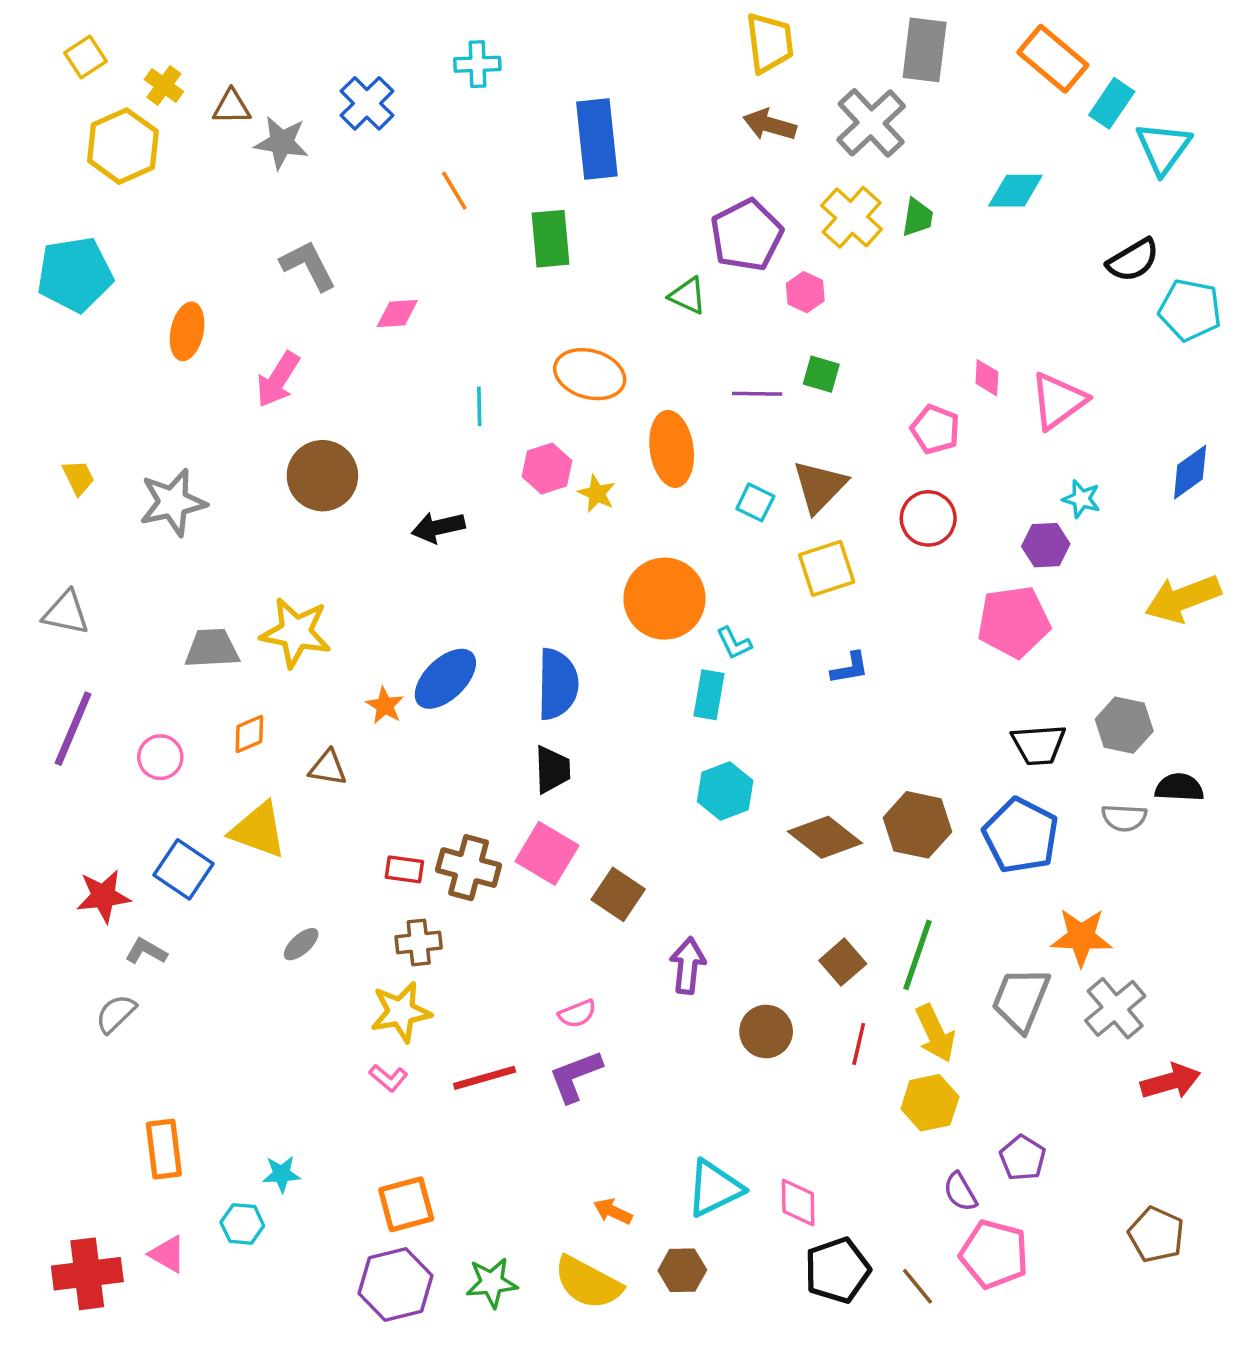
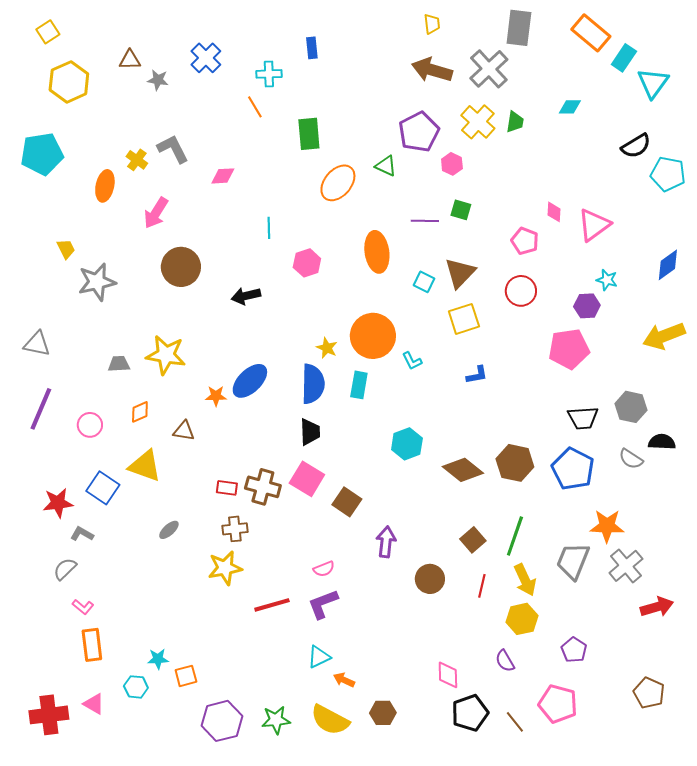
yellow trapezoid: (770, 43) -> (432, 24), size x0.6
cyan cross: (477, 64) -> (269, 74), moved
yellow cross: (164, 86) -> (137, 160), moved
brown arrow: (770, 125) -> (432, 70), size x1.4
blue rectangle: (597, 139) -> (312, 48), moved, size x0.5
gray star: (281, 143) -> (158, 80), size x0.7
cyan diamond: (1015, 191) -> (570, 107), size x0.7
orange ellipse: (590, 374) -> (338, 183), moved, turned -66
yellow trapezoid: (78, 477) -> (66, 249), moved
yellow star: (597, 493) -> (327, 348), moved
gray trapezoid: (212, 648) -> (119, 364), size x0.7
cyan rectangle: (709, 695) -> (359, 385), moved
orange star: (385, 705) -> (216, 396), turned -30
gray semicircle: (1124, 818) -> (631, 459), turned 30
pink L-shape: (388, 1078) -> (83, 607), moved
cyan triangle: (714, 1188) -> (319, 657), moved, size x0.7
purple semicircle: (960, 1192) -> (505, 661), moved
orange square: (406, 1204) -> (186, 676), moved, size x0.7

